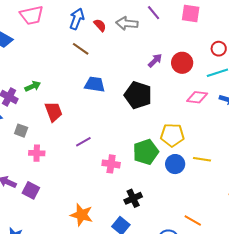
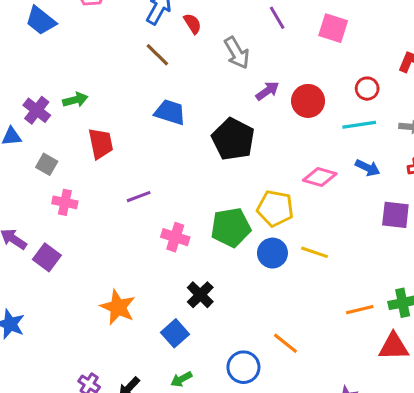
gray arrow: (127, 23) -> (237, 53), moved, turned -135
pink diamond: (197, 97) -> (320, 177), moved
black cross: (133, 198) -> (200, 295), turned -30

